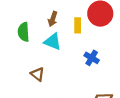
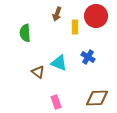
brown arrow: (53, 19) -> (57, 14), moved
cyan triangle: (53, 42) -> (59, 63), moved

